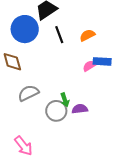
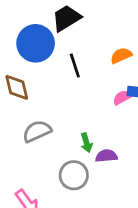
black line: (59, 35) -> (75, 66), moved
gray circle: (56, 111) -> (74, 175), moved

